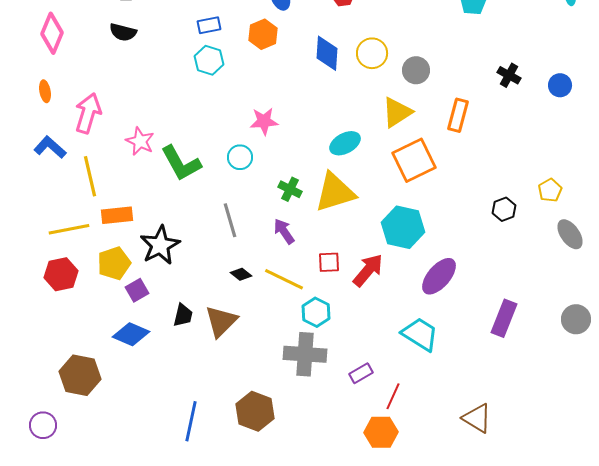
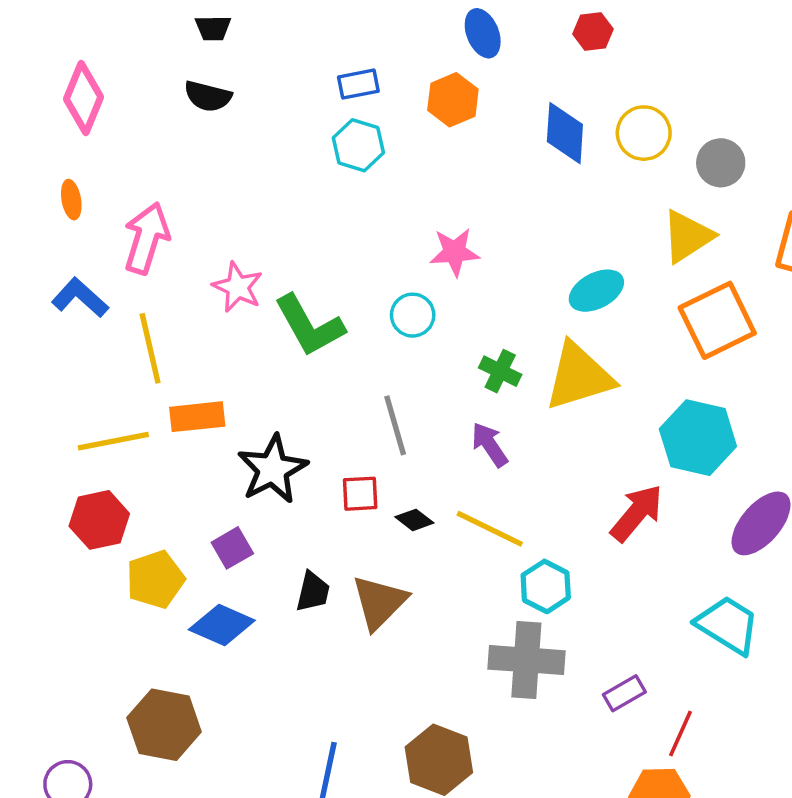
red square: (329, 262) -> (360, 494), moved
yellow pentagon: (114, 263) -> (155, 579), moved
brown hexagon: (80, 375) -> (164, 725), moved

